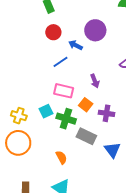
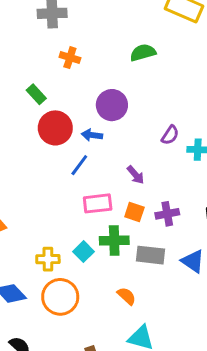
red circle: (53, 32) -> (55, 128), size x1.5
cyan square: (46, 111) -> (84, 252), moved

